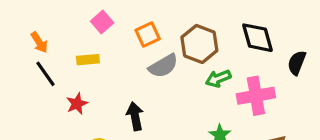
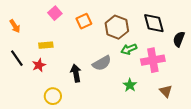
yellow rectangle: (88, 60) -> (46, 45), moved
gray semicircle: (163, 66) -> (102, 63), moved
black line: (46, 74) -> (17, 58), moved

